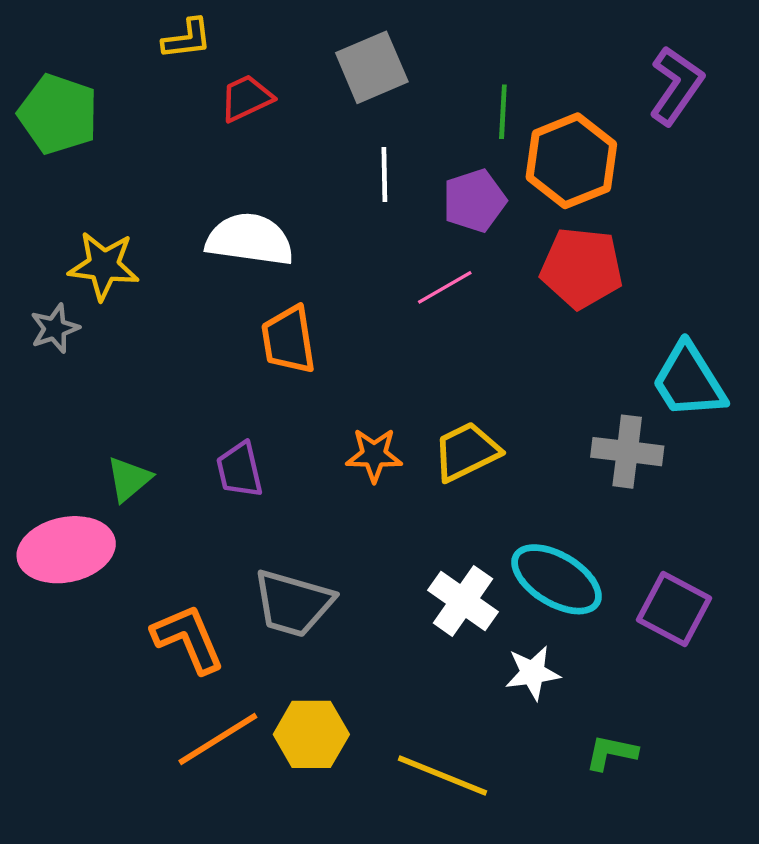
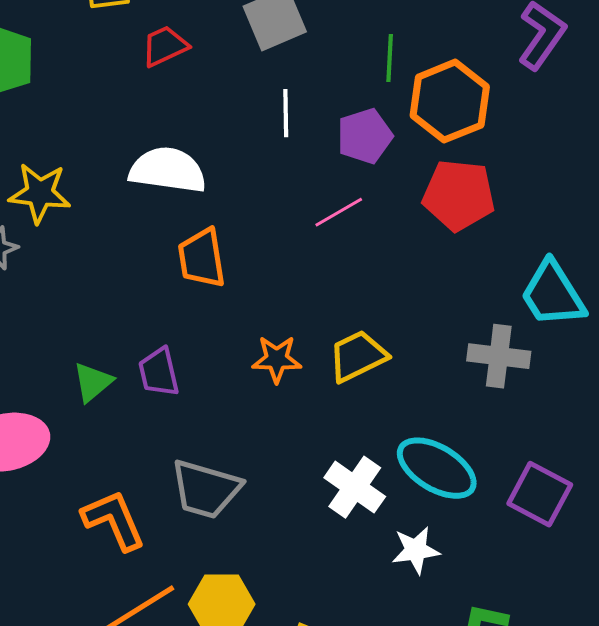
green triangle: (129, 479) -> (93, 382), moved

